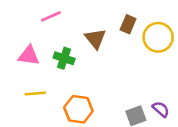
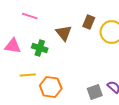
pink line: (51, 16) -> (30, 16), turned 42
yellow line: (35, 94) -> (28, 75), moved

